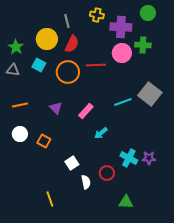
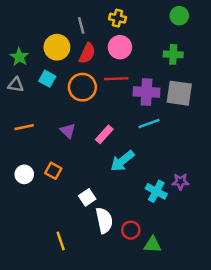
purple cross: (121, 27) -> (147, 92), moved
pink circle: (122, 53) -> (120, 47), moved
gray square: (150, 94) -> (179, 93), moved, turned -30
cyan arrow: (101, 133) -> (122, 161), size x1.5
white circle: (20, 134) -> (24, 174), moved
purple star: (149, 158) -> (180, 182), moved
red circle: (107, 173) -> (131, 230), moved
white semicircle: (86, 182) -> (104, 220), size x1.5

